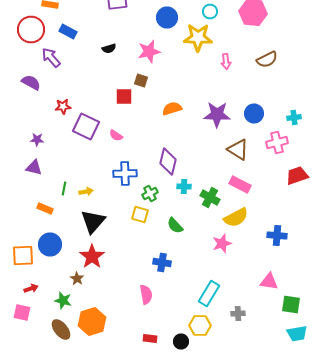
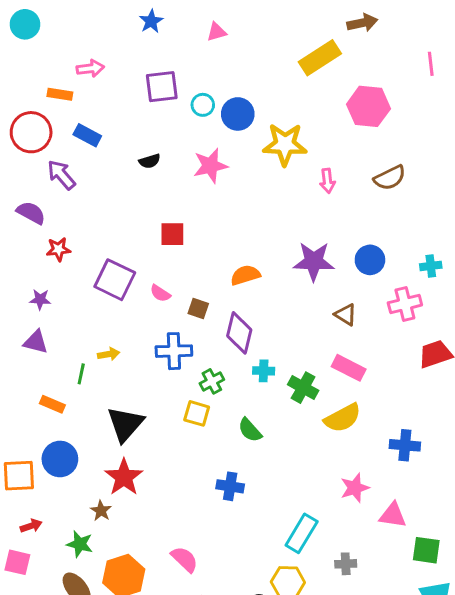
cyan circle: (210, 12) -> (203, 105), moved
brown square: (141, 80) -> (198, 309), moved
red star: (63, 106) -> (58, 249), moved
orange semicircle: (172, 108) -> (245, 275), moved
brown triangle: (238, 150) -> (346, 315), size x0.7
yellow arrow: (86, 192) -> (109, 354), moved
pink star: (222, 244) -> (355, 488), moved
pink semicircle: (146, 294) -> (185, 559), moved, turned -36

